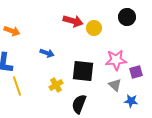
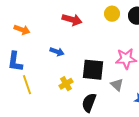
red arrow: (73, 21) -> (72, 20), moved
yellow circle: (94, 28) -> (112, 14), moved
gray triangle: (115, 85) -> (117, 85), moved

